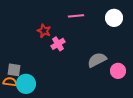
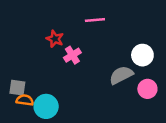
white circle: (114, 18) -> (142, 55), moved
orange semicircle: (10, 82) -> (25, 100), moved
cyan circle: (26, 84) -> (46, 106), moved

